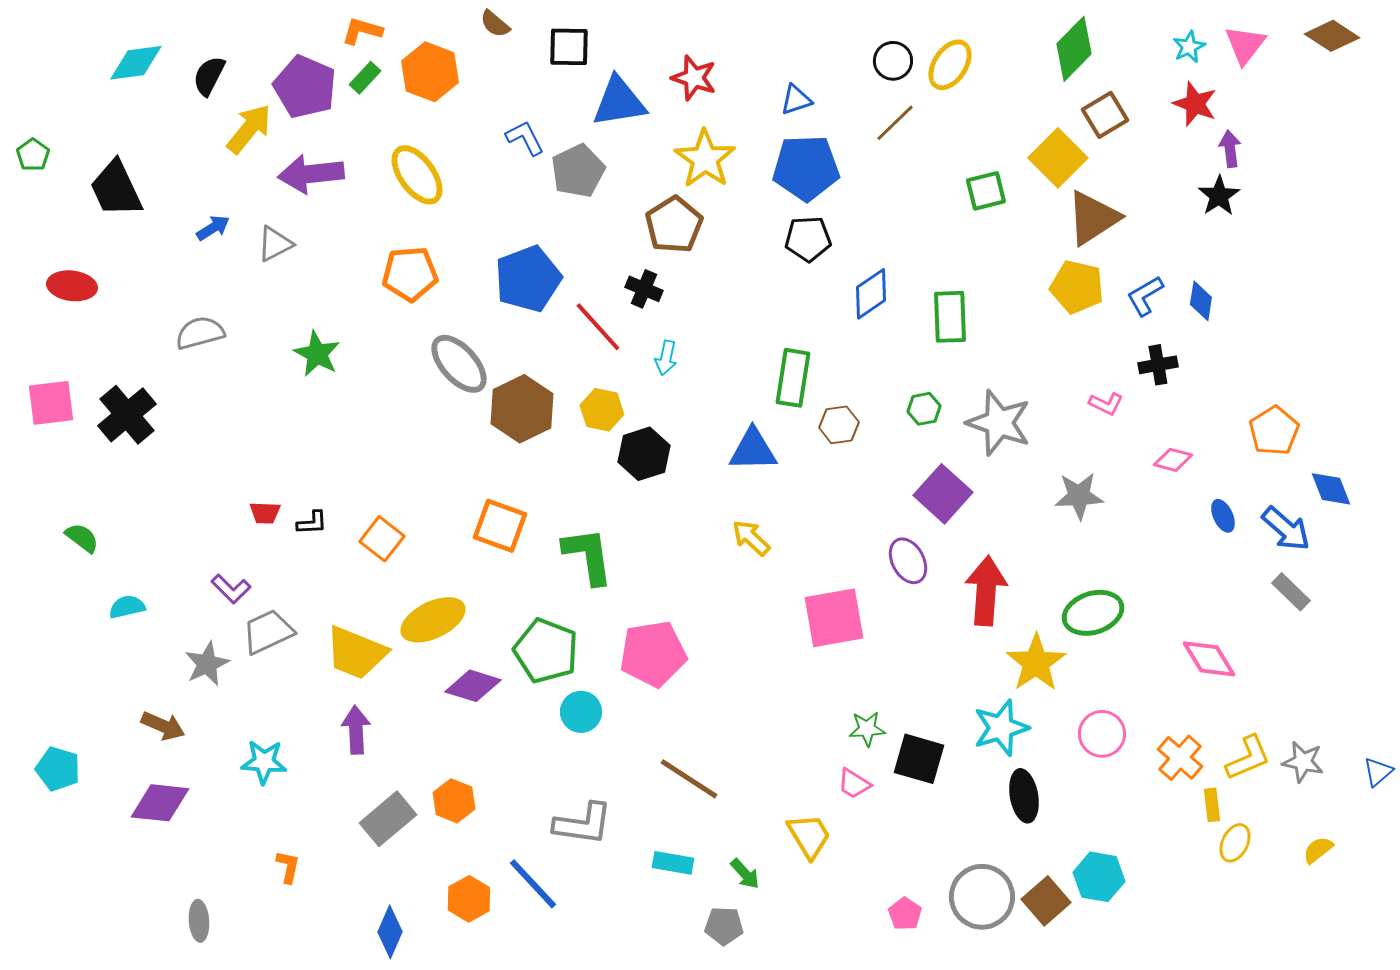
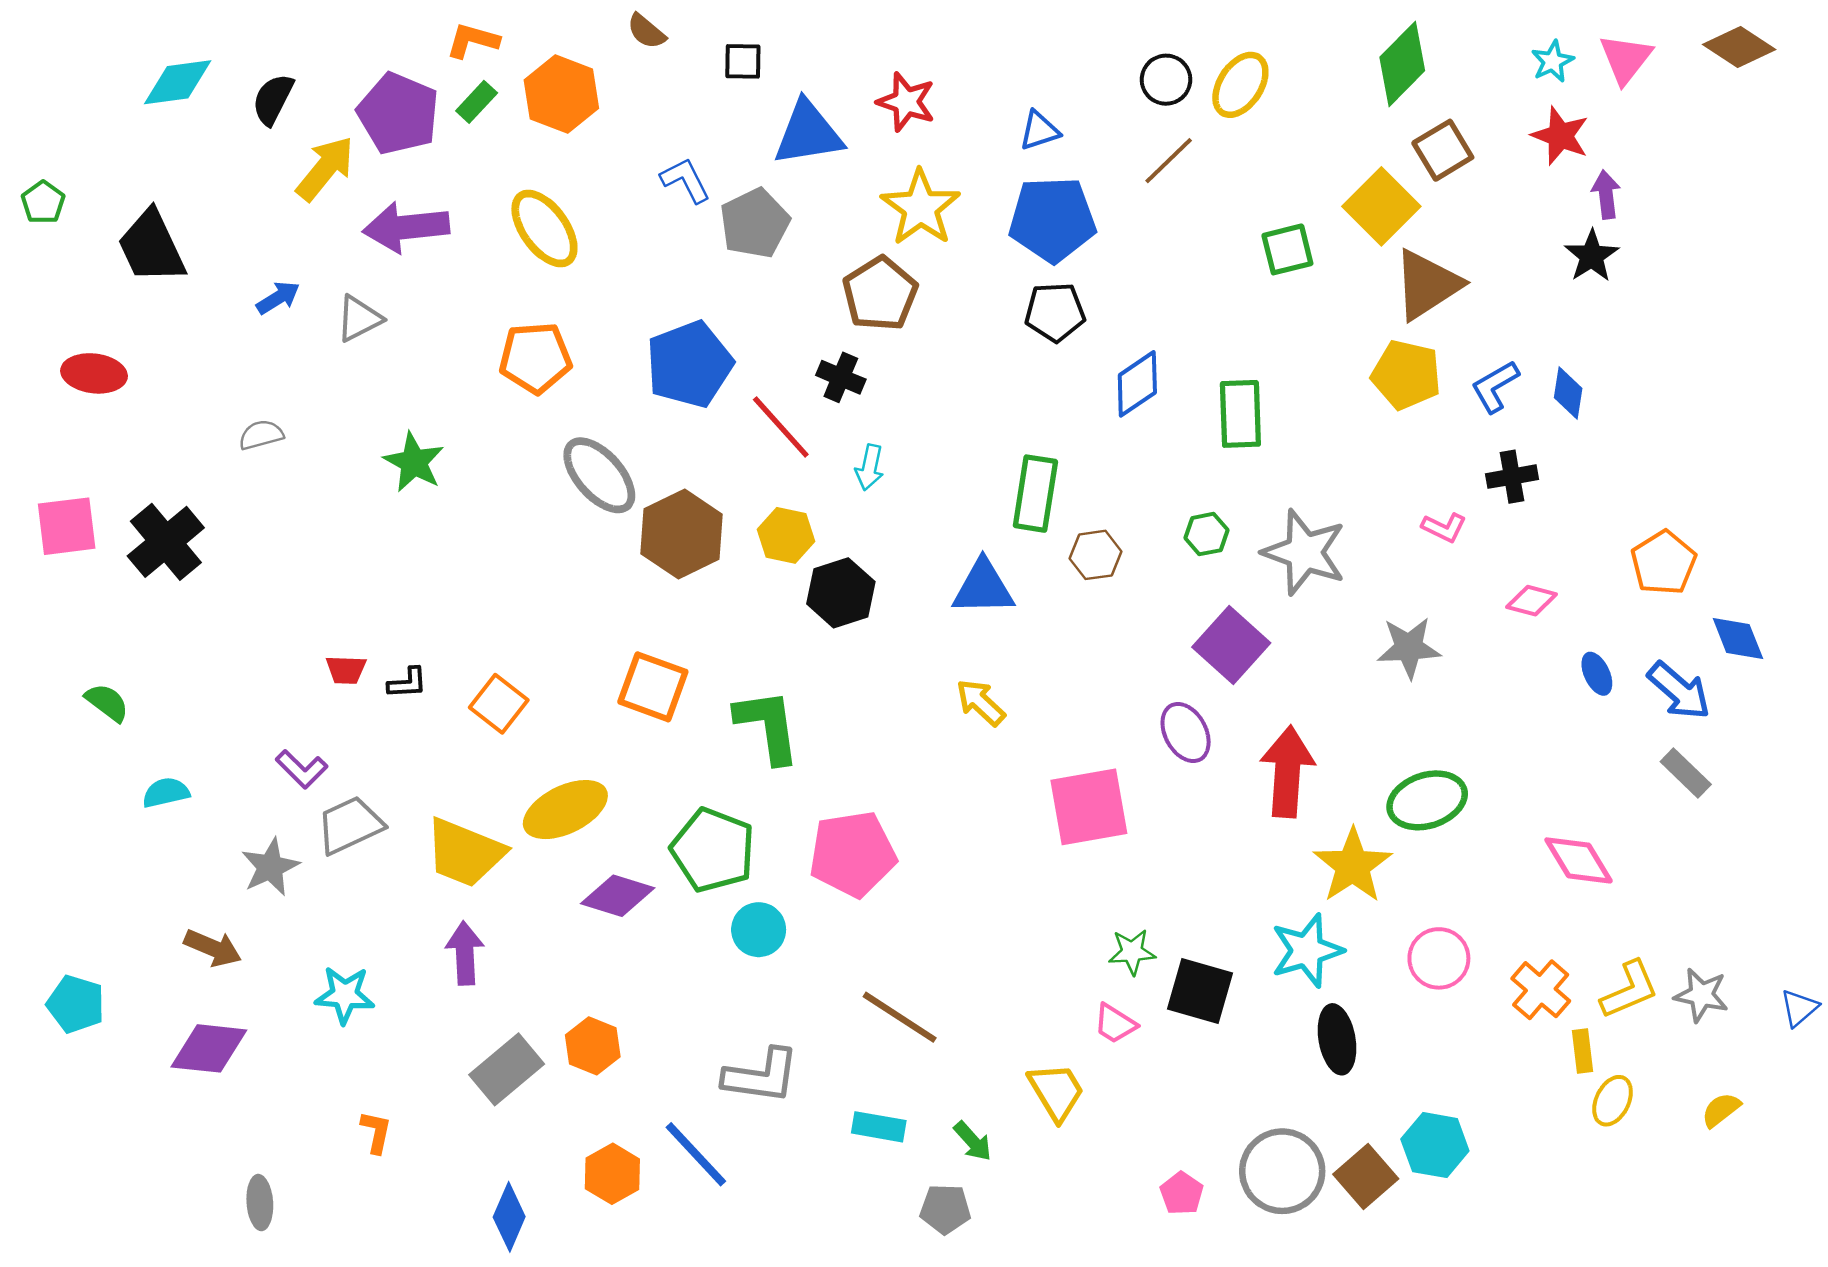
black square: (569, 47) -> (743, 61), size x0.7
gray semicircle: (200, 333) -> (261, 435), size x0.7

